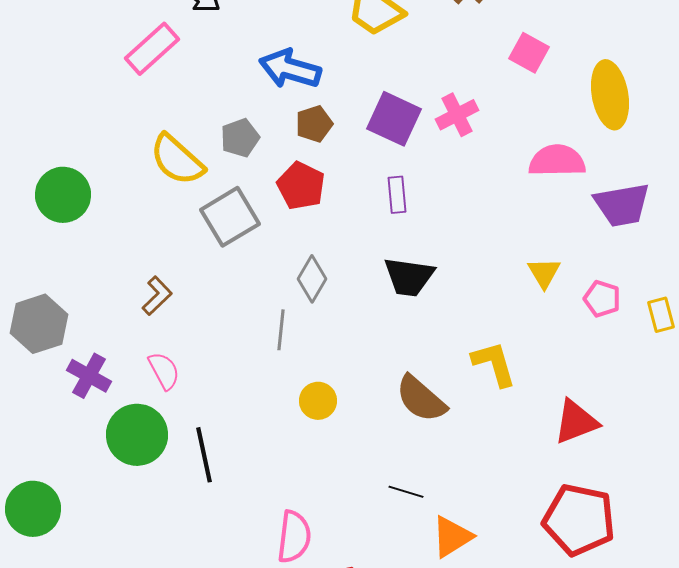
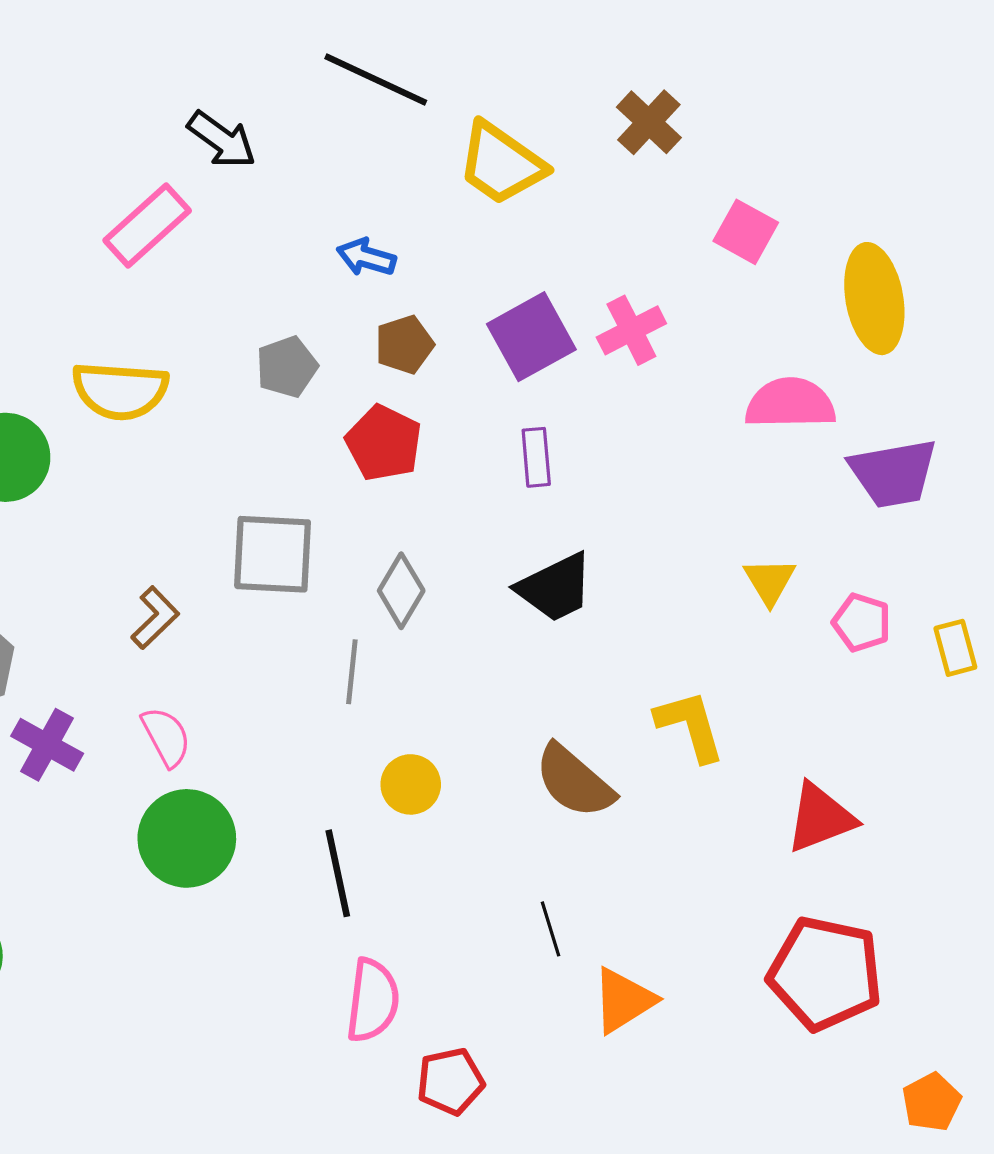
blue arrow: (290, 69) -> (366, 257), size x0.6
purple square: (394, 119) -> (531, 337), turned 36
yellow semicircle: (177, 160) -> (120, 391), moved, turned -38
gray square: (230, 217) -> (273, 554), moved, turned 34
black trapezoid: (409, 277) -> (555, 588), turned -34
green circle: (137, 435) -> (187, 838), moved
black line: (204, 455) -> (338, 873), moved
black line: (406, 492) -> (550, 929), turned 56

